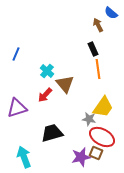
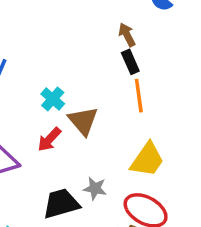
brown arrow: (98, 25) -> (127, 35), moved
gray star: (89, 119) -> (95, 188), moved

